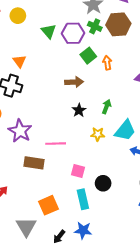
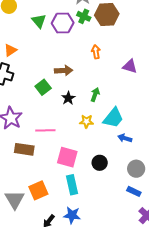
green square: (88, 56) -> (43, 87), moved
orange triangle: (19, 61) -> (10, 50), turned 32
pink square: (78, 171) -> (67, 157), size x1.5
black circle: (103, 183) -> (100, 163), moved
gray triangle: (26, 227) -> (15, 200), moved

